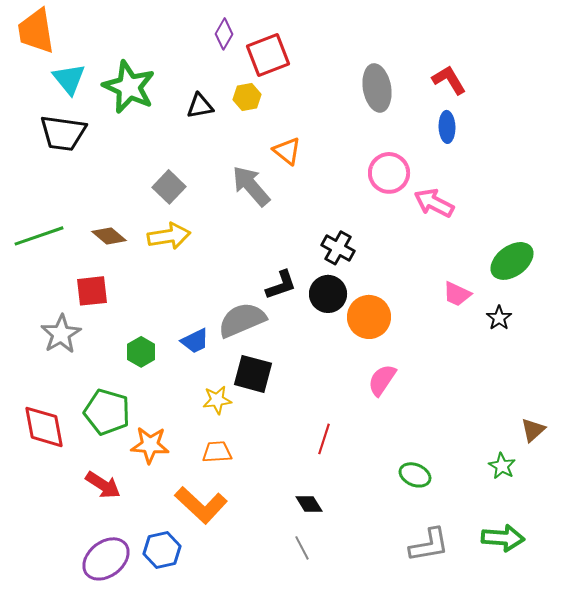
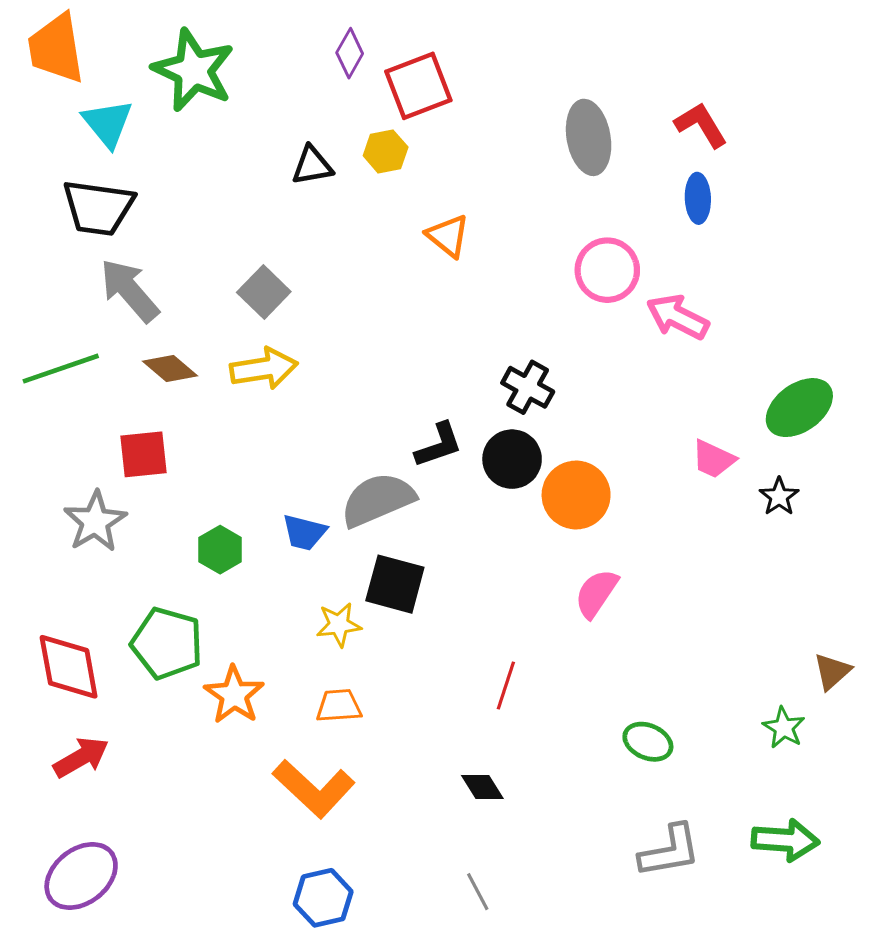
green star: (129, 87) -> (194, 70), moved
gray arrow: (251, 186) -> (129, 290), moved
blue trapezoid: (195, 341) -> (304, 532), turned 40
orange star: (150, 445) -> (234, 695), turned 30
red arrow: (103, 485) -> (81, 757), moved, turned -63
gray line: (302, 548) -> (478, 892), moved
blue hexagon: (162, 550) -> (323, 898), moved
purple ellipse: (106, 559) -> (81, 876), moved

